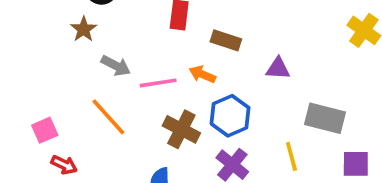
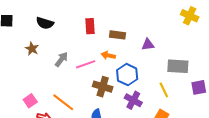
brown star: (84, 29) -> (32, 49), moved
gray arrow: (116, 66) -> (61, 59), turned -70
orange line: (108, 117) -> (63, 102), moved

